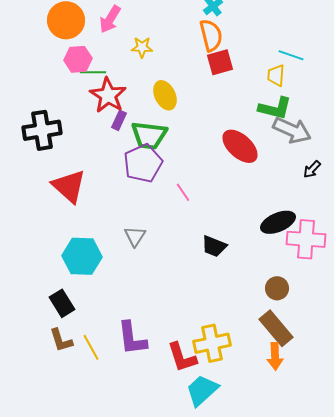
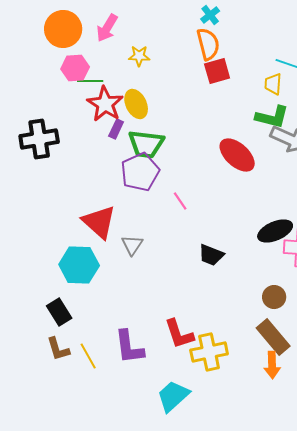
yellow ellipse: (165, 95) -> (136, 104), moved
red triangle: (69, 186) -> (99, 222), moved
red L-shape: (182, 357) -> (179, 334), moved
cyan trapezoid: (202, 390) -> (173, 396), moved

